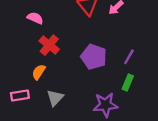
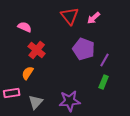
purple pentagon: (94, 57) -> (84, 49), moved
gray triangle: (55, 98) -> (36, 102), moved
purple star: (105, 105) -> (70, 101), moved

